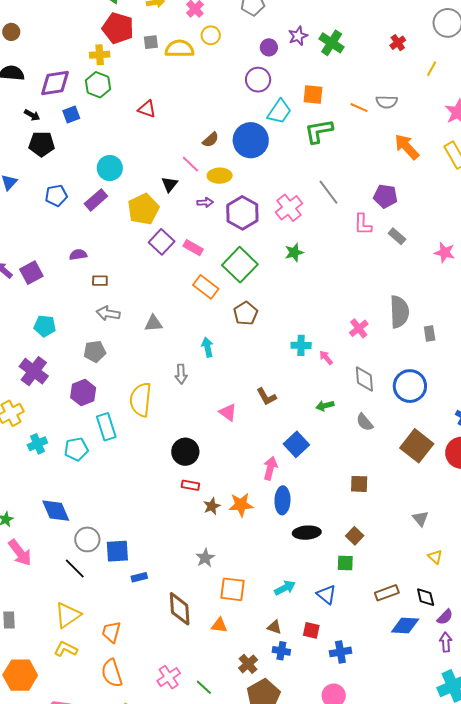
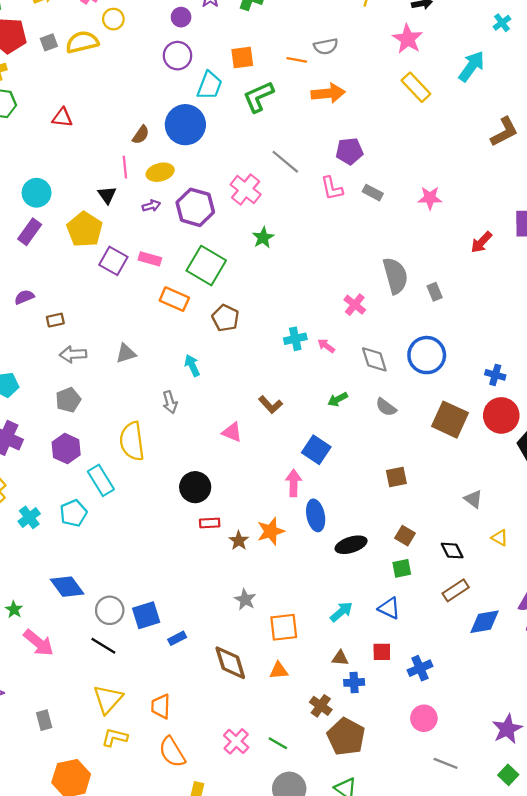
orange arrow: (407, 147) -> (328, 93), moved, turned 140
pink line: (190, 164) -> (125, 167), turned 54
black diamond: (426, 597) -> (452, 551), moved

